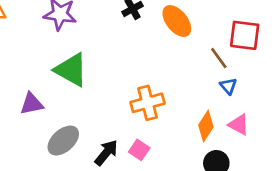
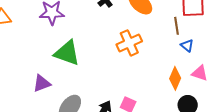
brown line: (219, 58) -> (176, 26), turned 36
orange cross: (148, 103) -> (129, 43), moved

